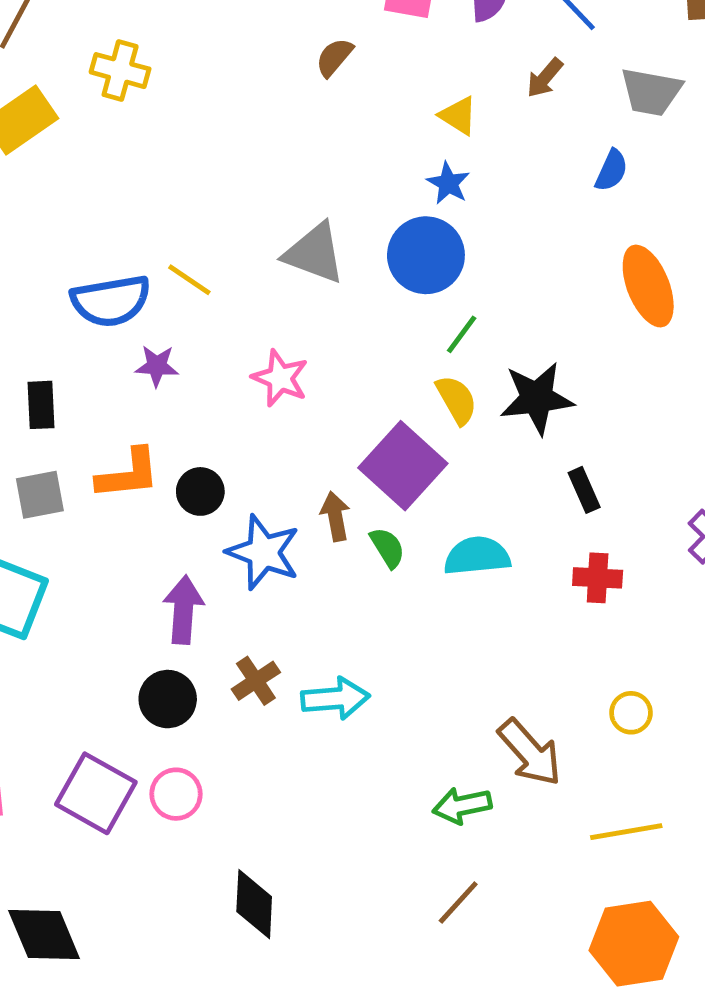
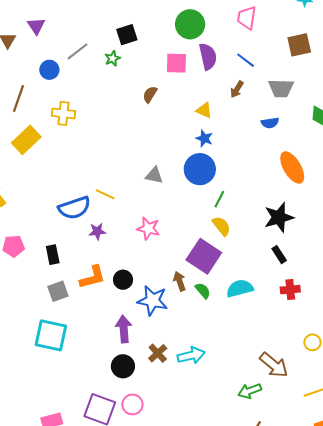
blue semicircle: (611, 170) -> (270, 123), turned 66
gray triangle: (314, 253) -> (154, 175), size x0.7
black star: (537, 398) -> (279, 217), moved

